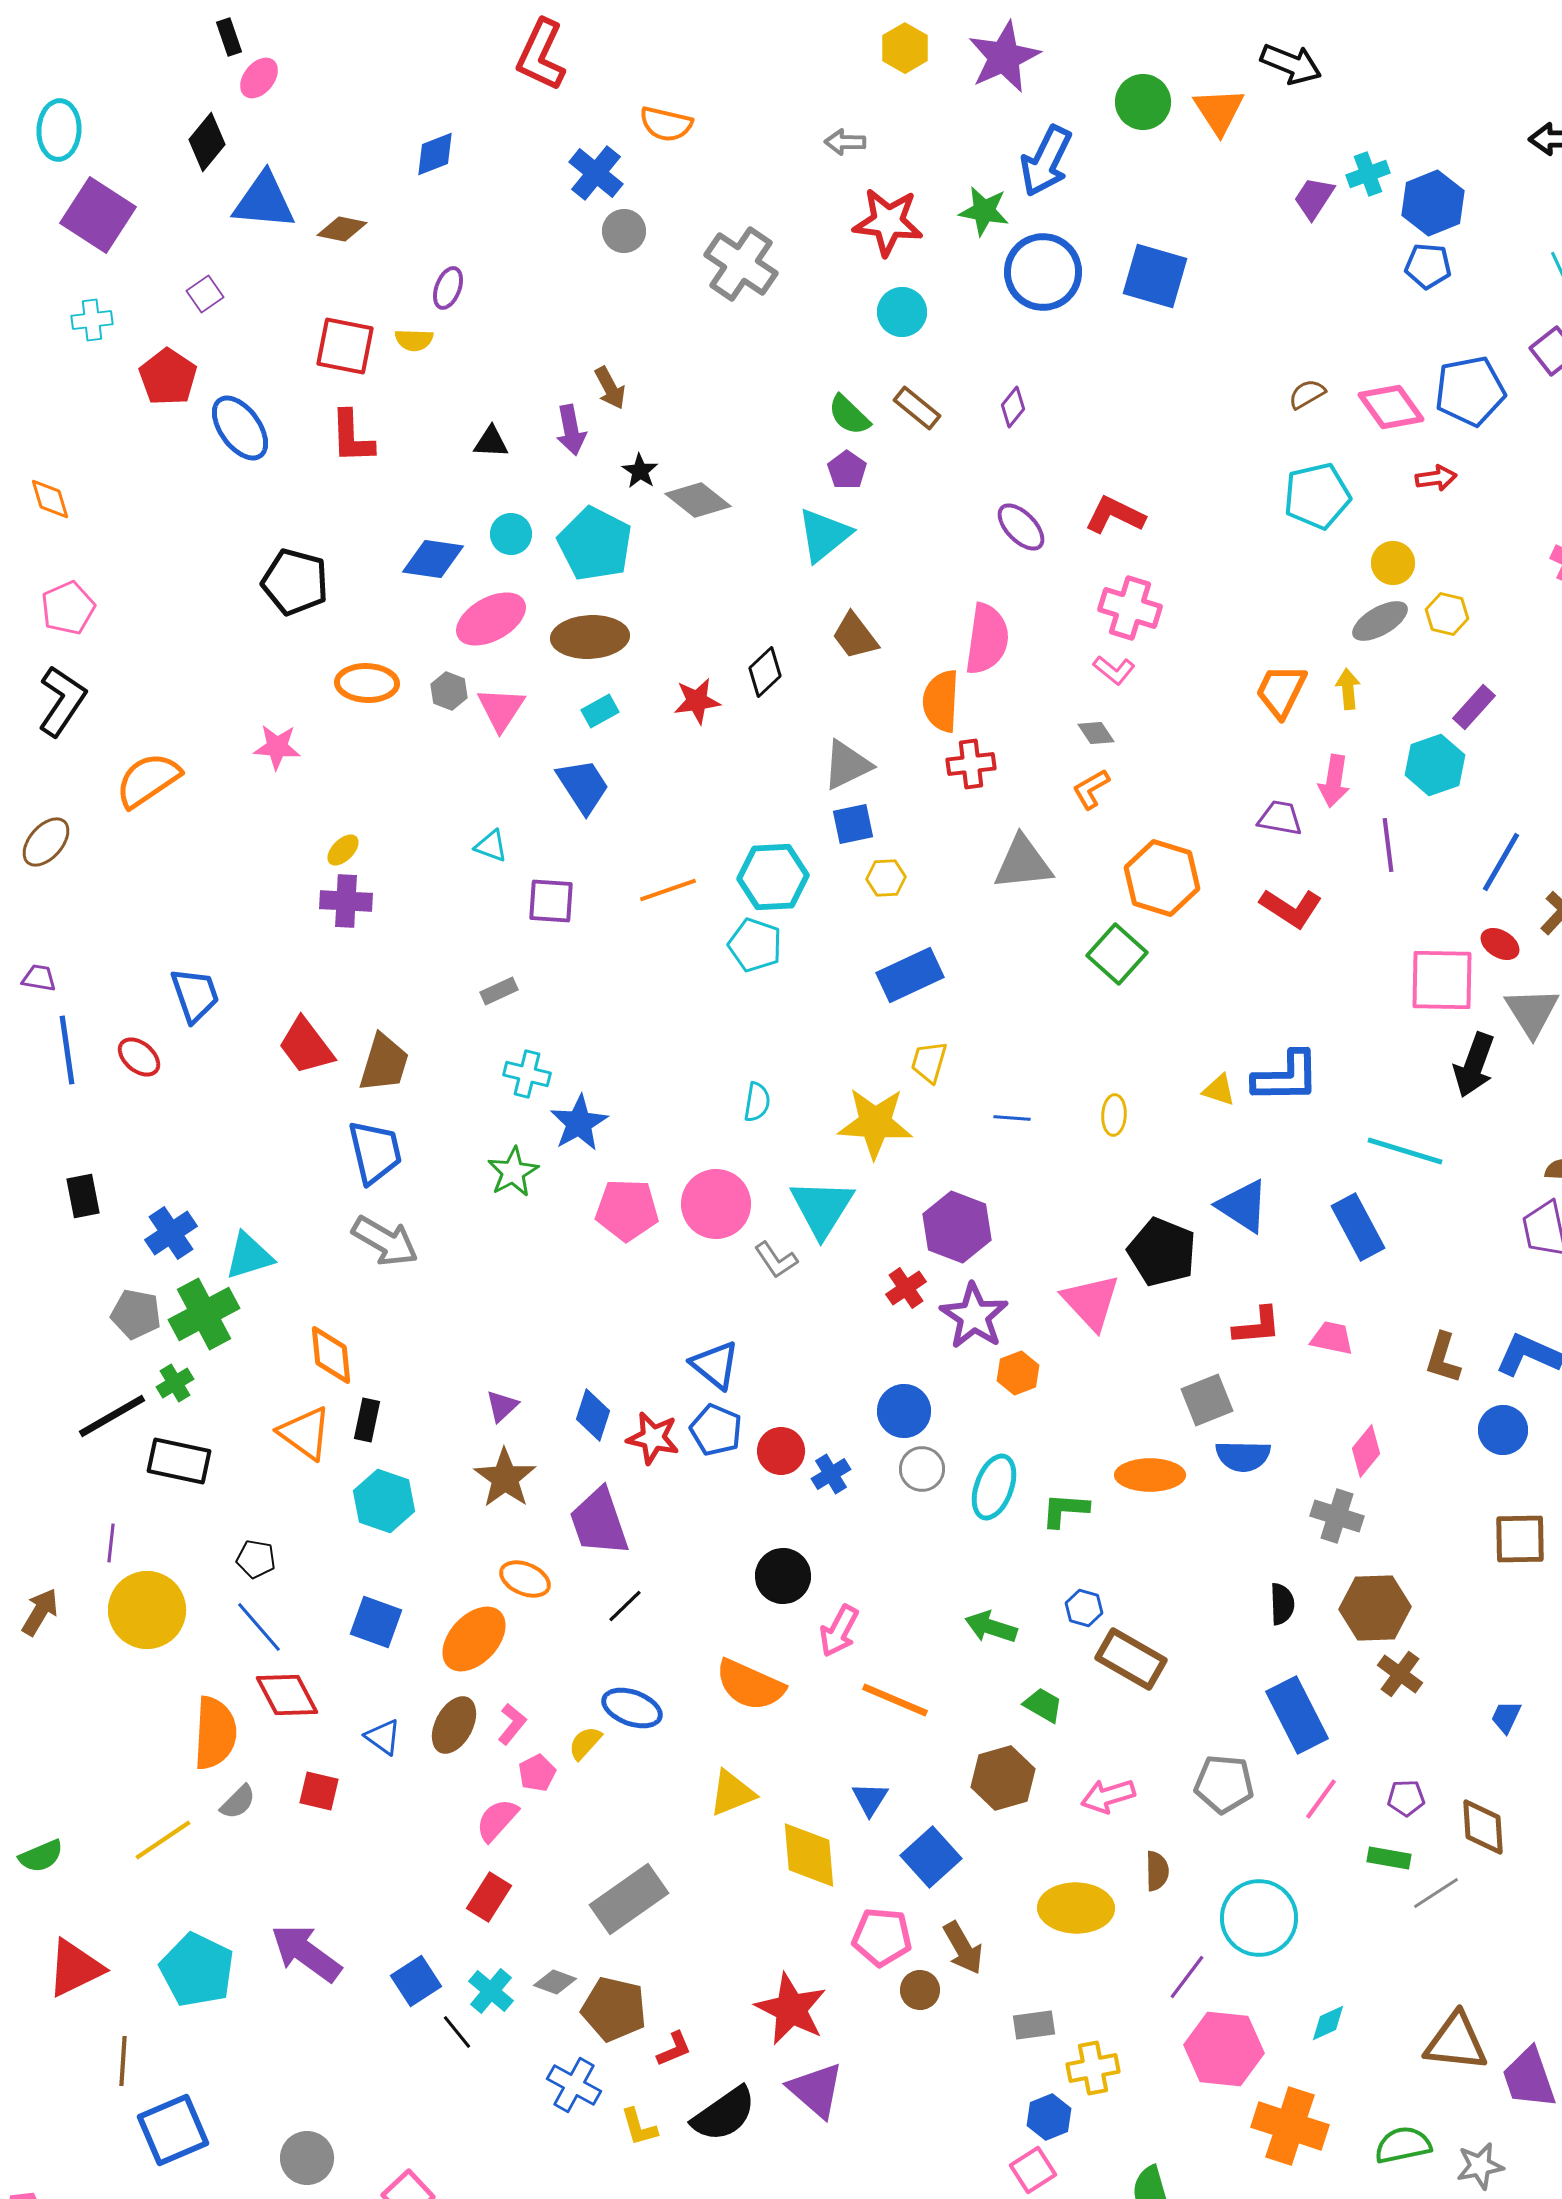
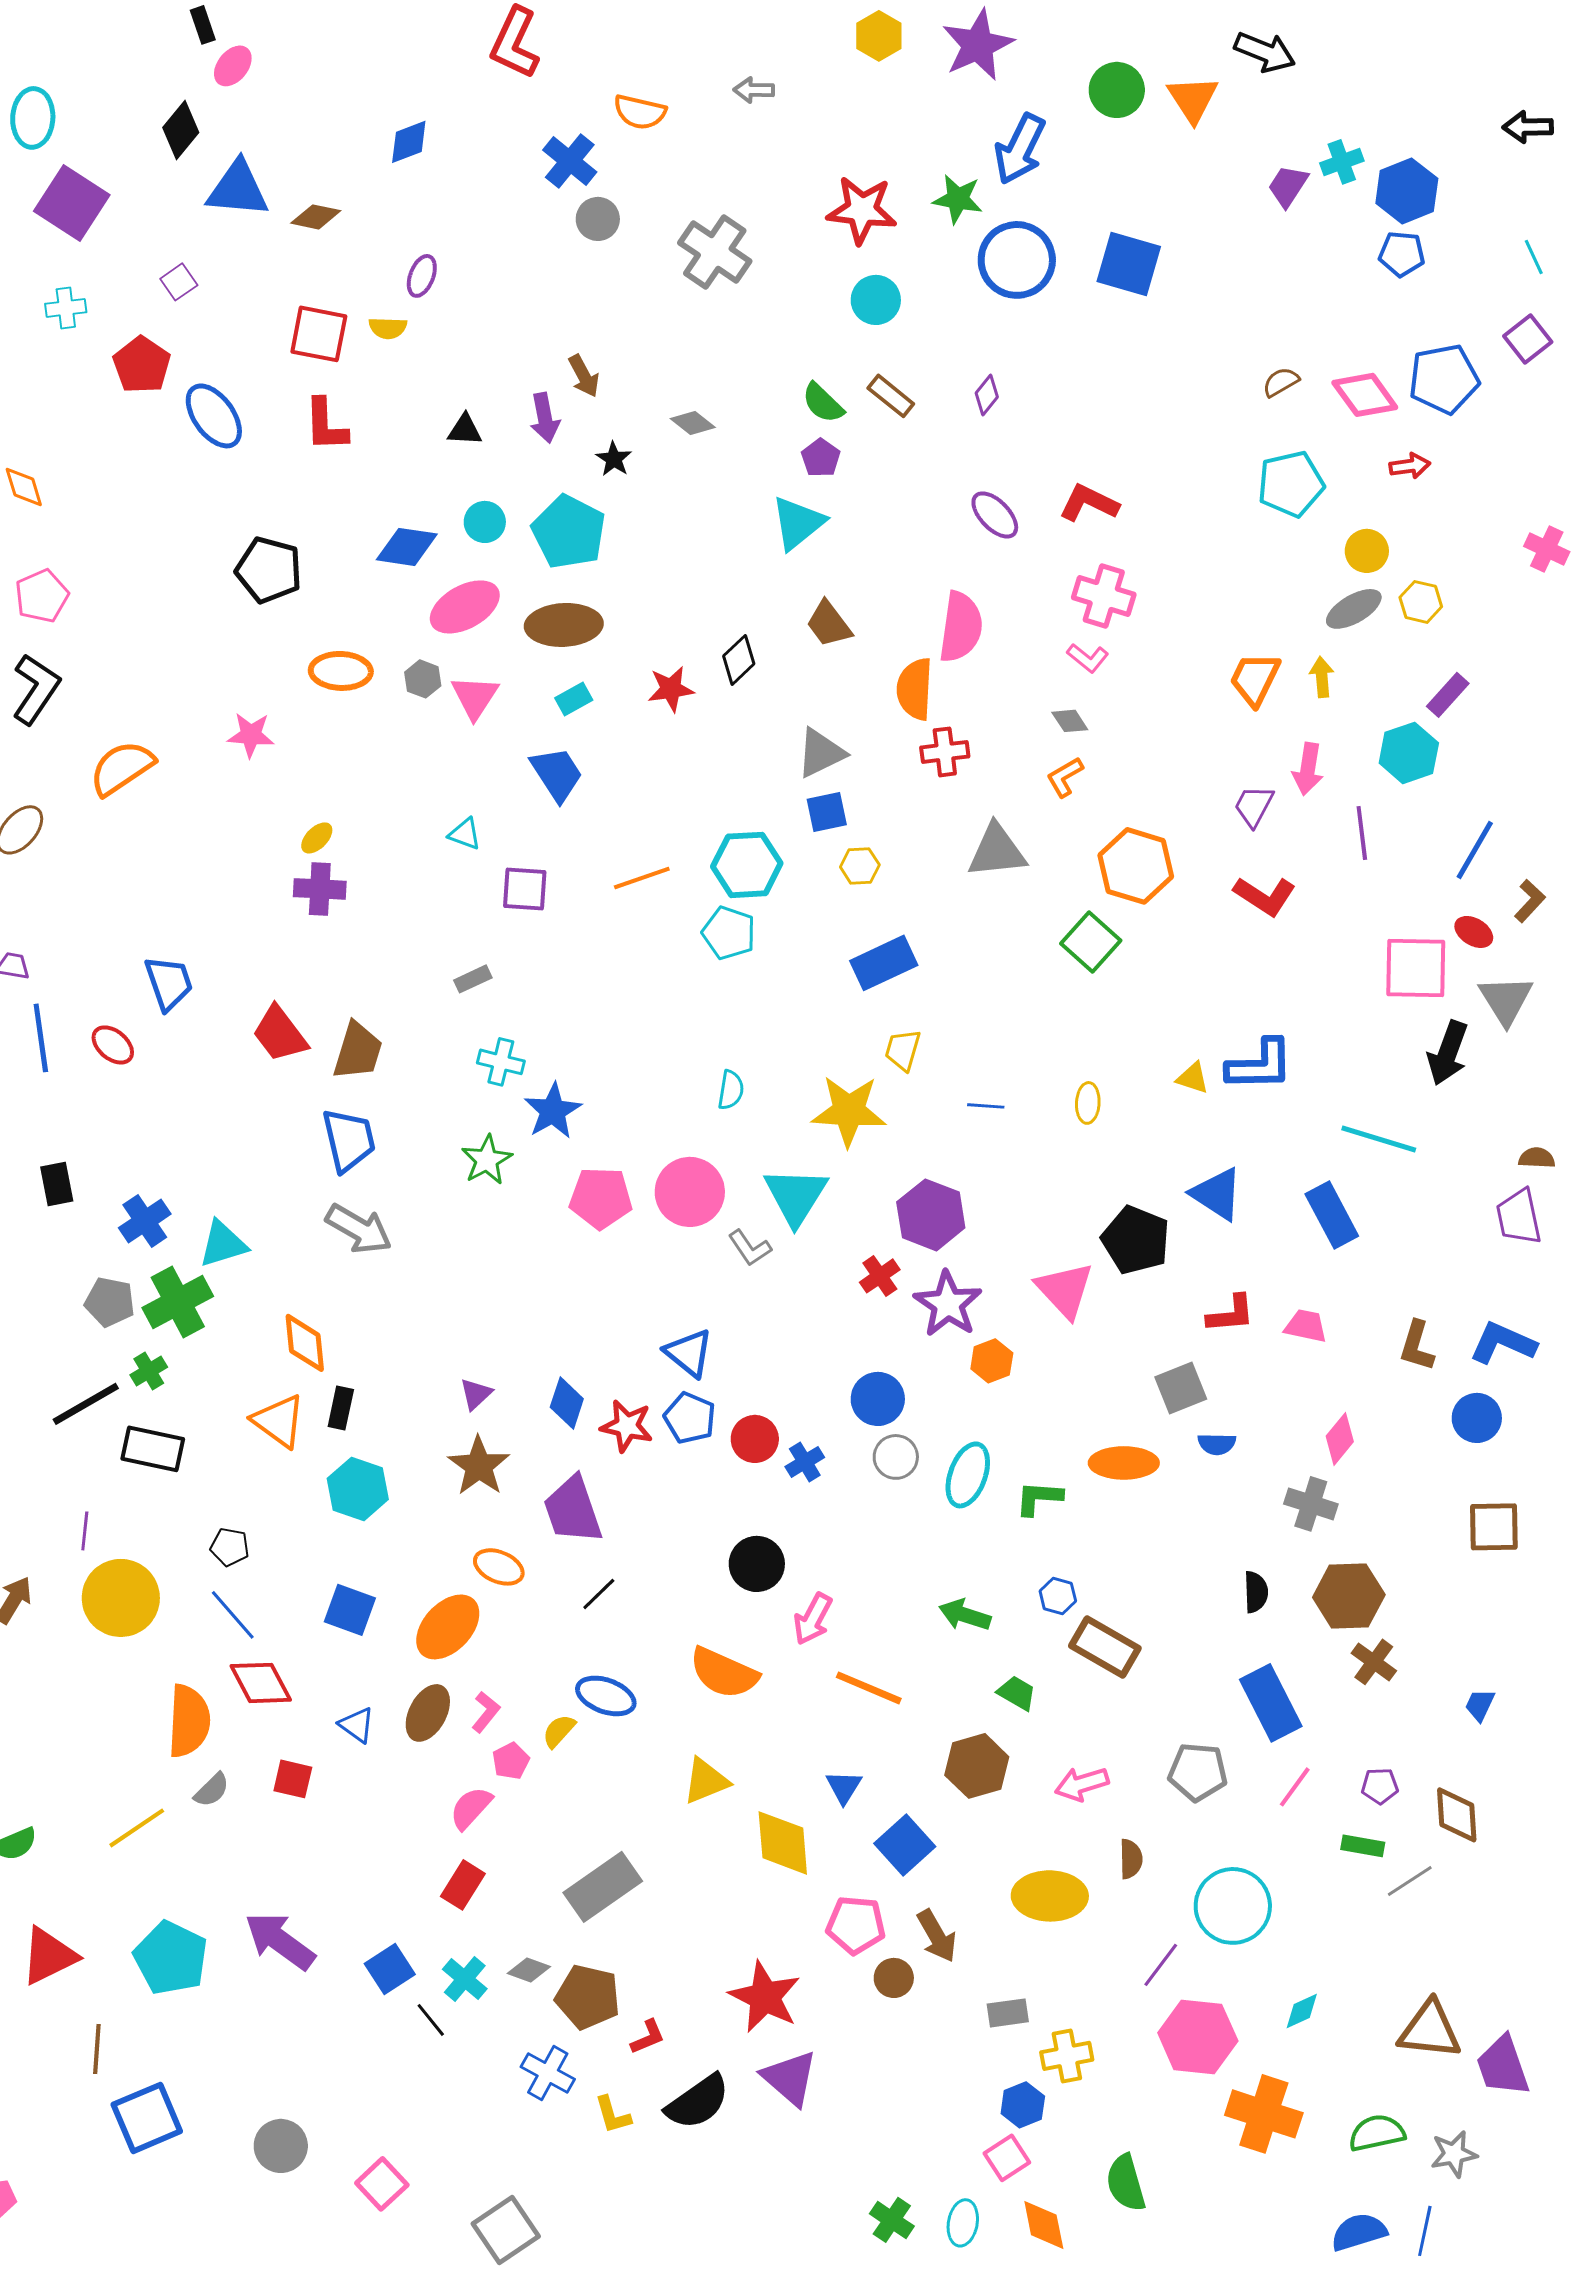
gray arrow: (845, 142) -> (754, 90), moved
gray diamond: (698, 500) -> (693, 423), moved, size x0.7
purple trapezoid: (1280, 818) -> (1254, 806), turned -72
blue semicircle: (1243, 1456) -> (1217, 1444), size x0.7

